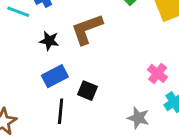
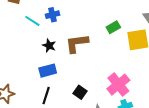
pink cross: (158, 73) -> (118, 85), size x1.6
black square: (88, 91) -> (80, 92), moved

